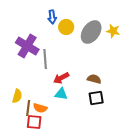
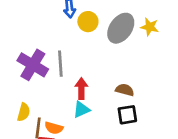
purple cross: (27, 46) -> (33, 65), moved
red arrow: (61, 78) -> (81, 89), turned 119
cyan triangle: (61, 94) -> (81, 110), turned -32

